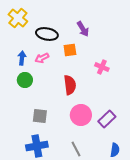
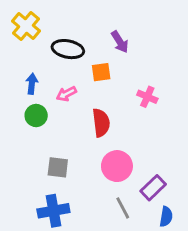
pink arrow: (42, 58) -> (66, 94), moved
purple rectangle: (107, 119) -> (153, 188), moved
gray line: (76, 149) -> (123, 208), moved

